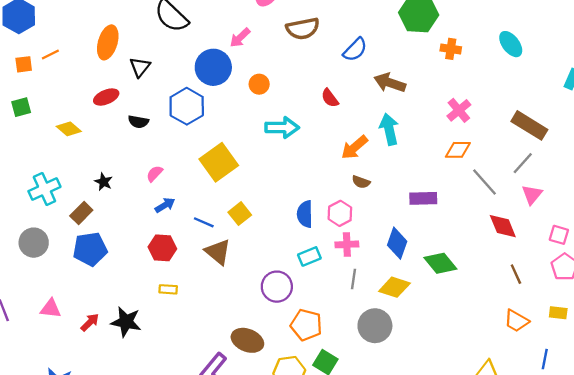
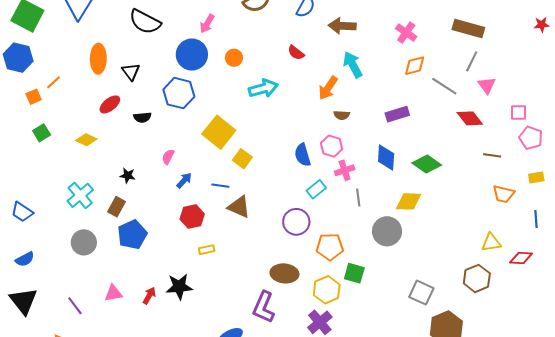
yellow square: (240, 214) -> (242, 159), moved
brown line: (516, 274) -> (492, 155), turned -42
yellow diamond: (394, 287) -> (408, 201), moved

